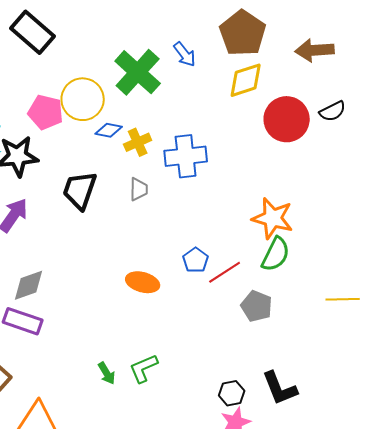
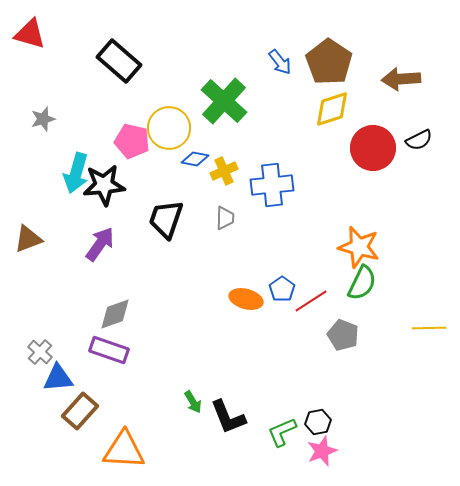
blue arrow: (185, 54) -> (280, 62), moved
orange ellipse: (143, 282) -> (246, 299), moved
green L-shape: (144, 368) -> (282, 432), moved
black L-shape: (280, 388) -> (228, 417), moved

